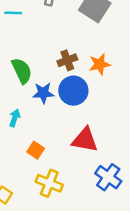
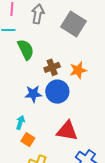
green semicircle: (22, 71) -> (26, 50), moved
cyan arrow: (15, 118) -> (20, 122), moved

